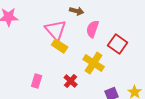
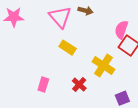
pink semicircle: (93, 29) -> (121, 30), moved
pink triangle: (56, 30) -> (60, 17), moved

